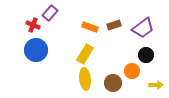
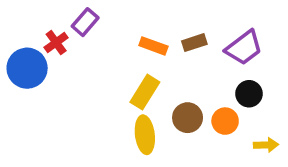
red cross: (33, 25) -> (56, 43), turned 32
blue circle: (36, 50) -> (27, 68), moved
brown circle: (113, 83) -> (188, 118), moved

